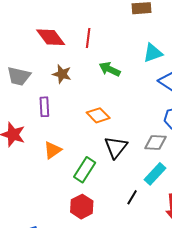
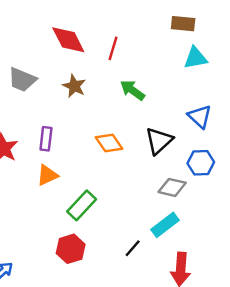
cyan triangle: (153, 53) -> (195, 58), moved
purple rectangle: (44, 107) -> (46, 139), moved
black triangle: (116, 147) -> (159, 141), moved

